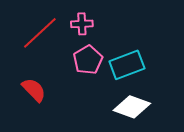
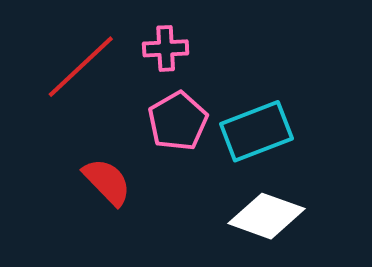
red semicircle: (34, 90) -> (107, 182), moved

